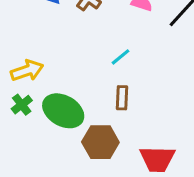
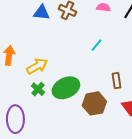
brown rectangle: (122, 98) -> (117, 81), moved
green ellipse: (63, 111) -> (66, 88), turned -44

